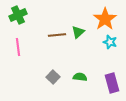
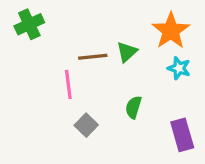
pink line: (18, 47) -> (68, 84), moved
green semicircle: (80, 77) -> (133, 107), moved, turned -80

